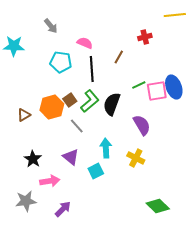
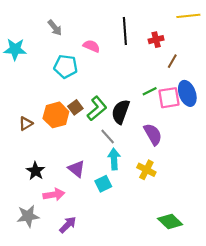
brown line: (119, 57) -> (172, 61), moved
black line: (92, 69) -> (125, 31), moved
gray line: (77, 126) -> (108, 136), moved

